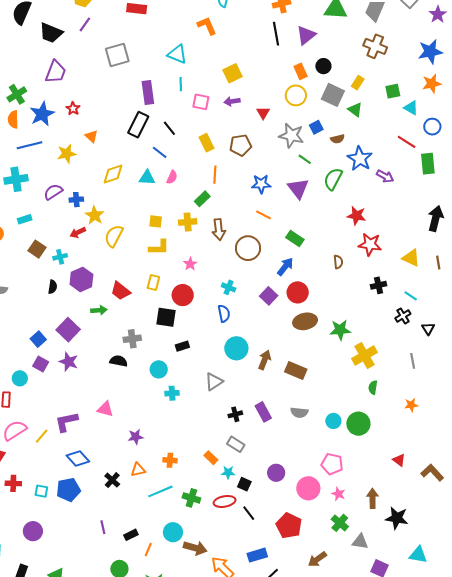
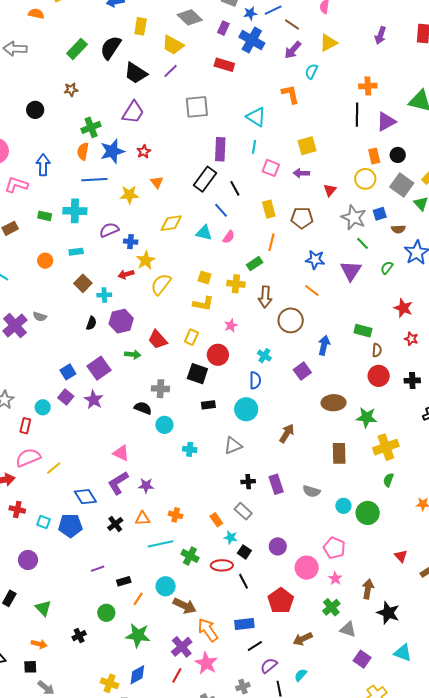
green semicircle: (333, 179) -> (387, 268), size x0.6
green rectangle: (295, 238) -> (363, 331), moved, turned -30
red star: (370, 244) -> (411, 339), size x0.6
blue arrow: (285, 267) -> (324, 345), turned -36
red circle: (298, 292) -> (379, 376), moved
cyan circle: (236, 348) -> (246, 409), moved
cyan circle: (159, 369) -> (164, 425), moved
brown rectangle: (296, 370) -> (339, 453), moved, turned 55
purple L-shape: (66, 422) -> (118, 483), moved, turned -30
purple line: (103, 527) -> (98, 569), turned 72

